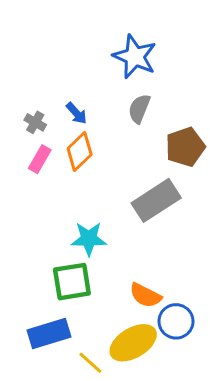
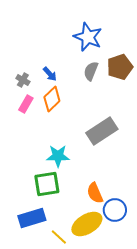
brown pentagon: (185, 147) -> (120, 67), moved
orange semicircle: (145, 295) -> (95, 193), turned 40

